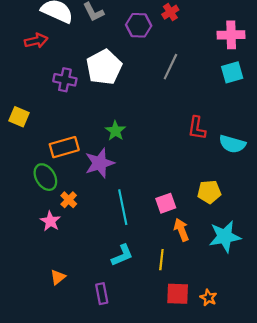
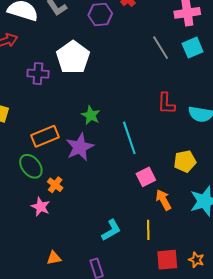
gray line: (170, 67) -> (161, 48), moved, turned -50
cyan line: (123, 207) -> (129, 138), moved
orange triangle: (58, 277) -> (54, 258), turned 35

